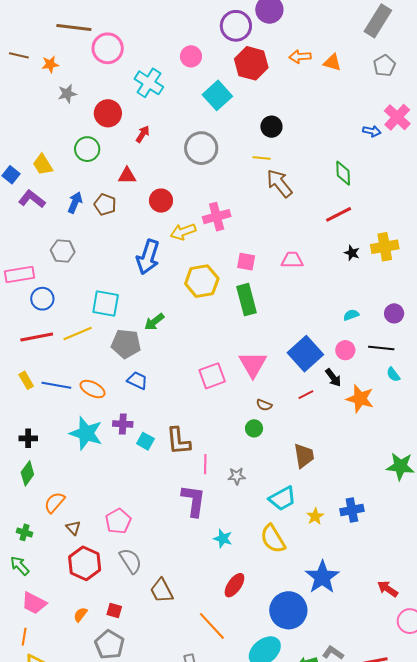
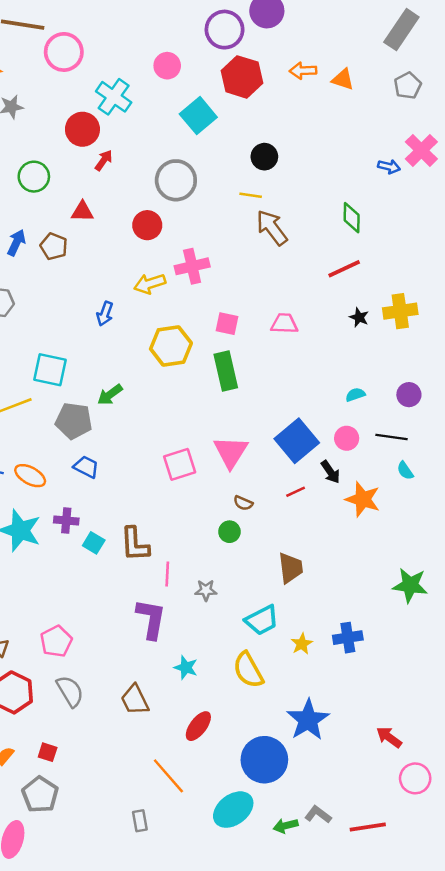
red circle: (108, 113) -> (82, 129), moved
red circle: (161, 201) -> (147, 225), moved
blue arrow: (148, 257) -> (105, 314), size x0.6
brown trapezoid: (162, 591) -> (135, 700), moved

